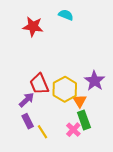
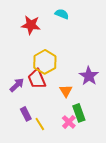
yellow hexagon: (65, 89) -> (45, 62), moved
purple arrow: (27, 100) -> (17, 85), moved
orange triangle: (80, 101) -> (66, 91), moved

